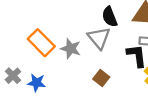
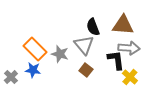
brown square: (101, 78) -> (86, 70), moved
blue star: (37, 83) -> (33, 70), moved

